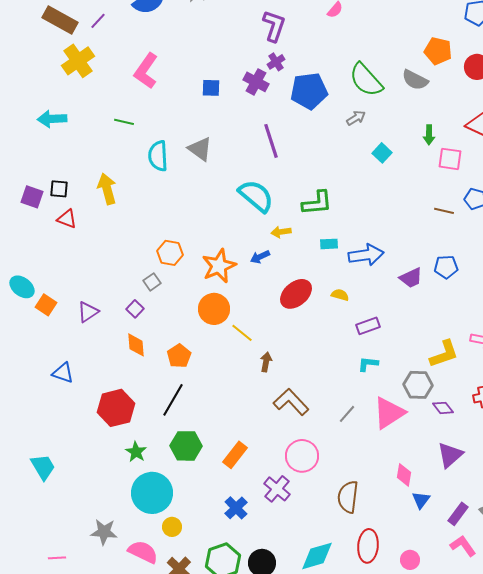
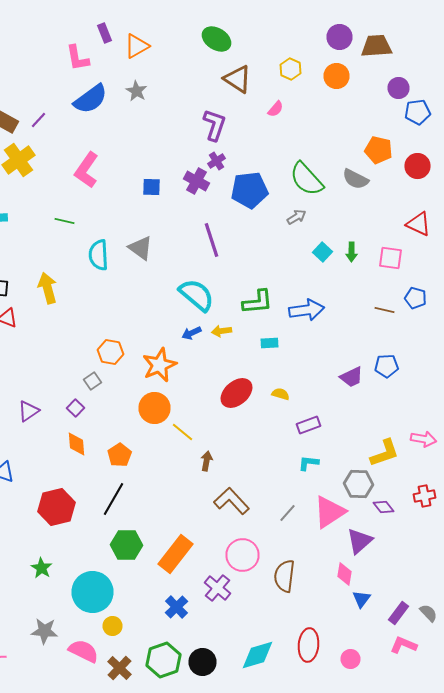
green arrow: (429, 135) -> (352, 252), moved
blue arrow: (366, 255) -> (306, 310), moved
blue arrow: (260, 257) -> (192, 333), moved
green star: (136, 452) -> (42, 568), moved
orange rectangle: (235, 455) -> (176, 554), size x1.4
purple triangle: (450, 455) -> (360, 541), moved
brown semicircle: (348, 497) -> (284, 576), moved
pink L-shape: (463, 546) -> (404, 645), turned -32

